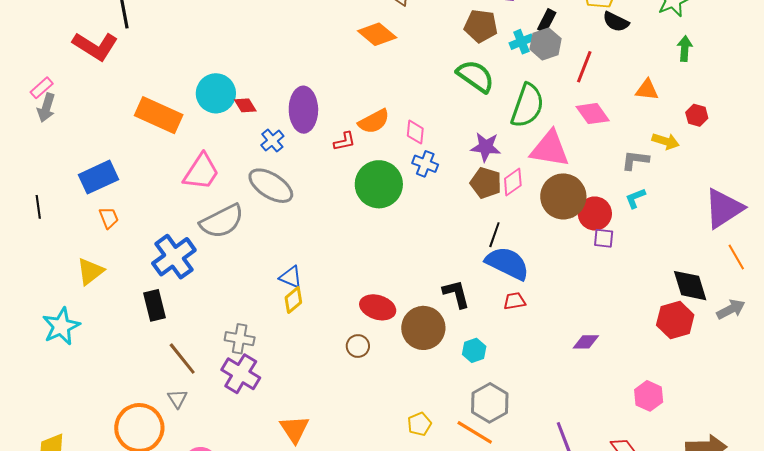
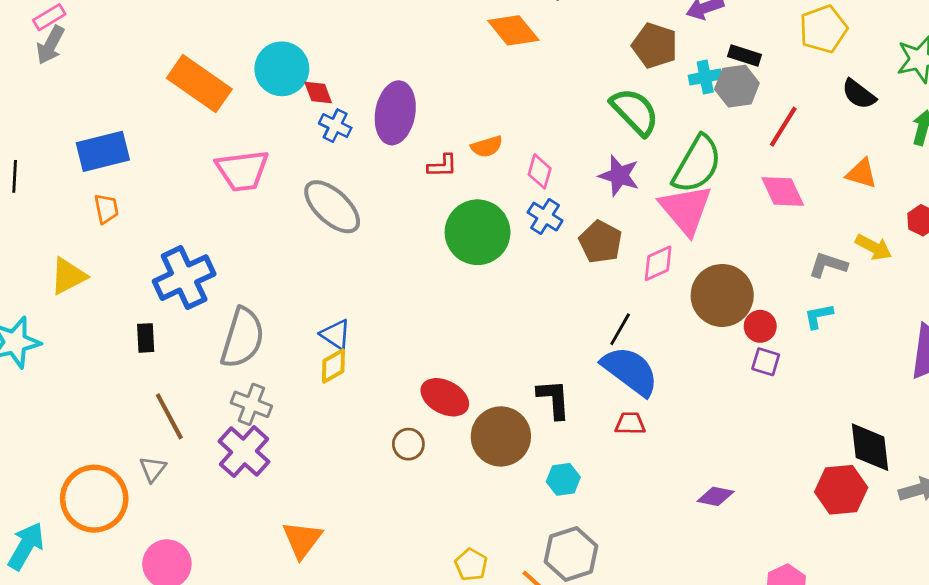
black rectangle: (547, 21) -> (745, 55), turned 70
black semicircle: (616, 22) -> (859, 94), moved
orange semicircle: (374, 121) -> (487, 147), size x0.7
blue cross: (272, 141) -> (335, 126), moved, turned -35
purple star: (486, 147) -> (619, 176), moved
pink triangle: (550, 149) -> (686, 210), moved, turned 30
pink trapezoid: (201, 172) -> (242, 171), turned 39
brown pentagon: (486, 183) -> (601, 242), moved
red circle: (595, 213) -> (760, 326), size x0.7
gray semicircle: (222, 221) -> (242, 338), moved, turned -57
black rectangle: (155, 305) -> (146, 338), size x0.7
yellow pentagon: (419, 424) -> (471, 565), turned -30

